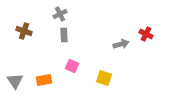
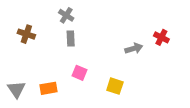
gray cross: (60, 14) -> (66, 15), turned -32

